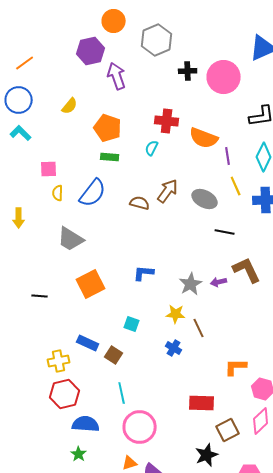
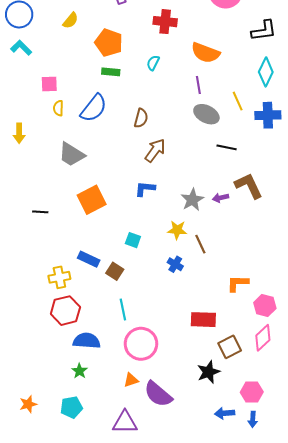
red cross: (167, 121) -> (165, 22), moved
purple line: (228, 156) -> (198, 85), moved
brown arrow: (168, 191) -> (155, 150), moved
brown semicircle: (140, 203) -> (141, 118), turned 90

